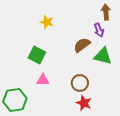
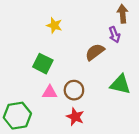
green triangle: (103, 56) -> (120, 84), moved
brown circle: (80, 83) -> (74, 90), moved
red star: (84, 103) -> (75, 117), moved

